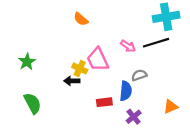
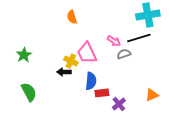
orange semicircle: (81, 19) -> (72, 17), turned 32
gray semicircle: (139, 75) -> (124, 54), moved
blue semicircle: (126, 91) -> (91, 81), moved
red rectangle: (104, 102) -> (102, 93), moved

